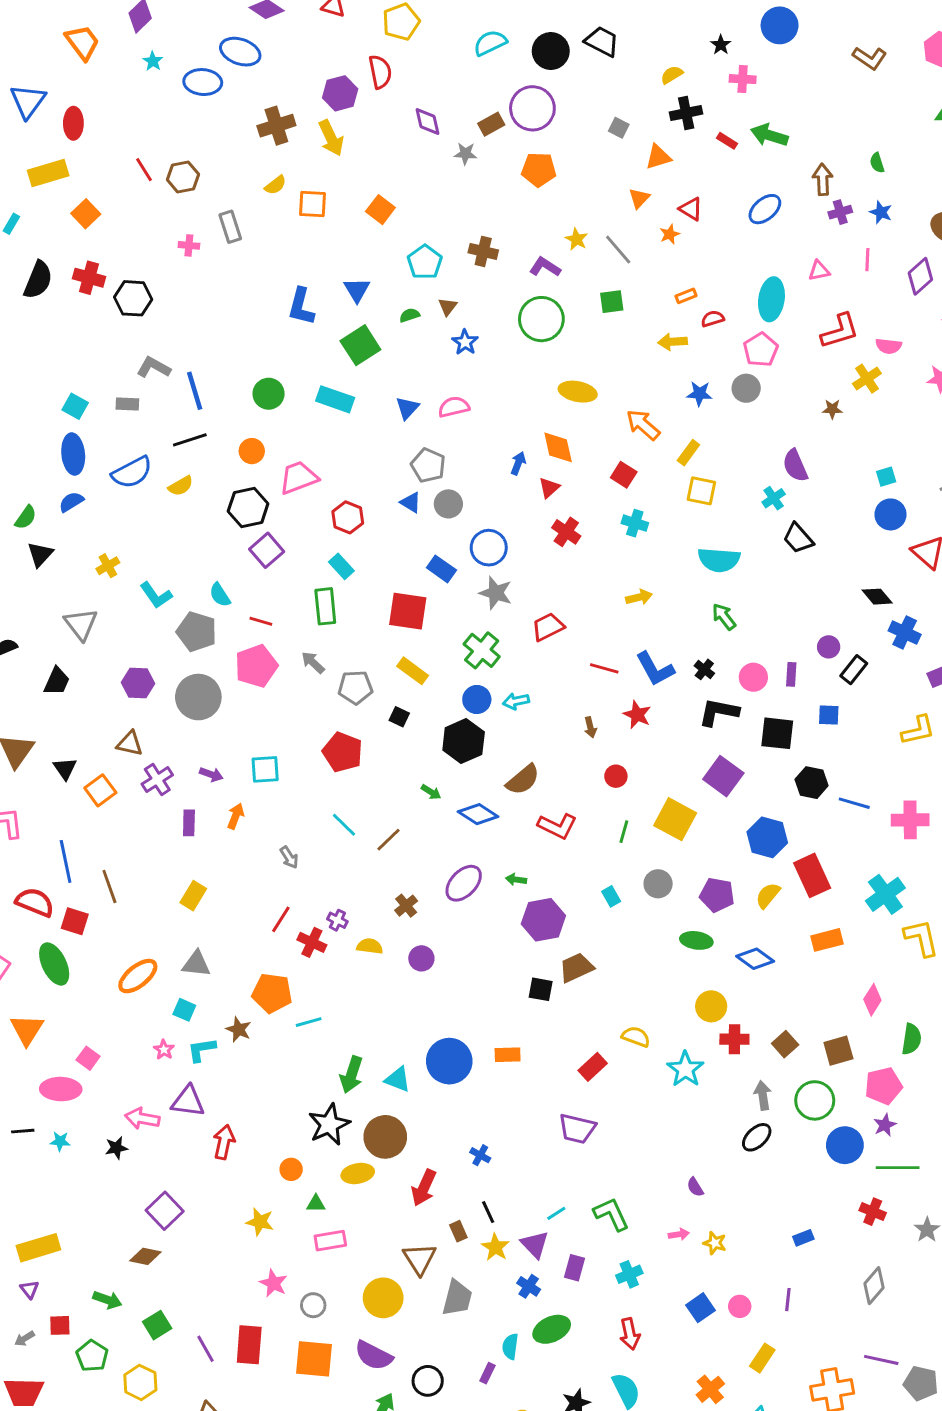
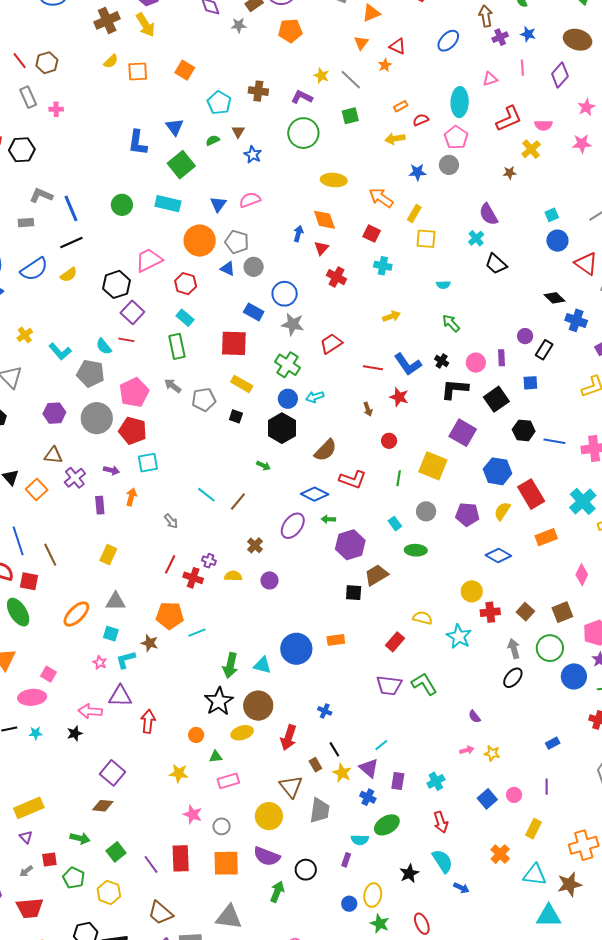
gray rectangle: (230, 227) -> (28, 97), moved
orange circle: (252, 451) -> (200, 241), moved, size x1.8
cyan semicircle: (719, 560) -> (443, 285), size x0.5
red line: (261, 621) -> (126, 340), moved
black square: (777, 733) -> (496, 399), turned -35
red pentagon: (343, 752) -> (133, 431), moved
blue diamond: (478, 814) -> (315, 494), moved
green ellipse: (696, 940) -> (416, 550), moved
green L-shape: (611, 1214) -> (424, 684), moved
cyan semicircle: (510, 1346) -> (360, 840), turned -90

